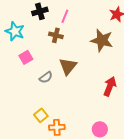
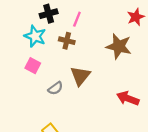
cyan star: (15, 31) -> (35, 36), moved
pink square: (26, 57) -> (33, 66), turned -32
red arrow: (110, 86) -> (128, 98), turned -90

